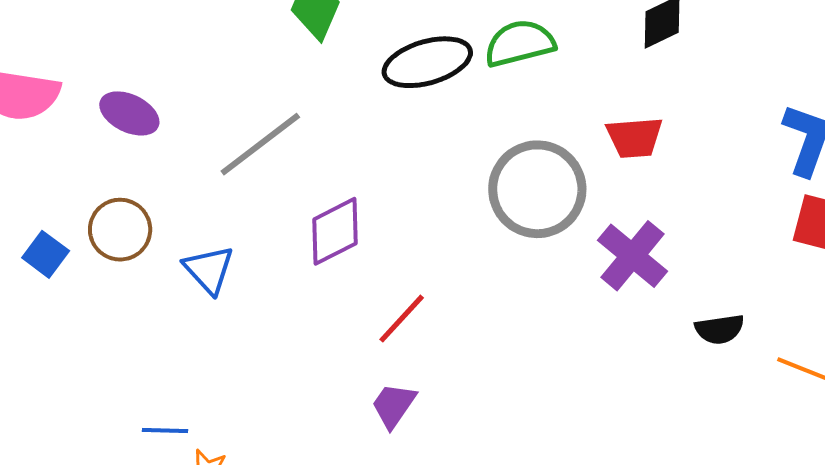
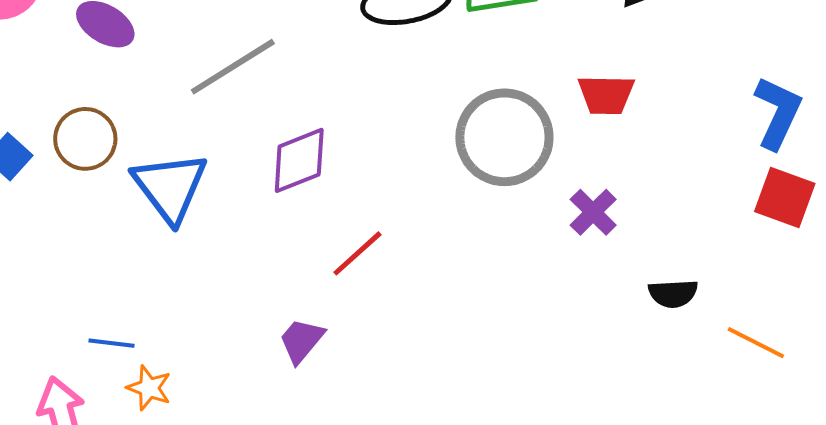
purple cross: (633, 256) -> (593, 212), size x0.7
blue triangle: (209, 270) -> (170, 187), size x1.5
purple trapezoid: (394, 405) -> (301, 340), moved

